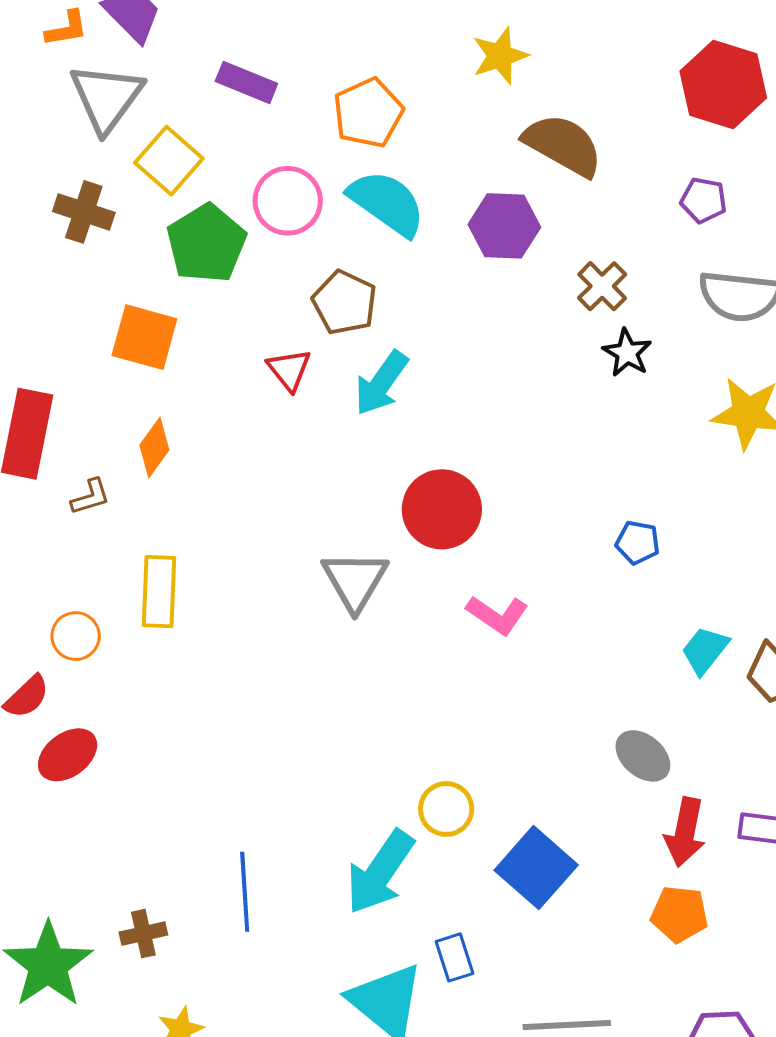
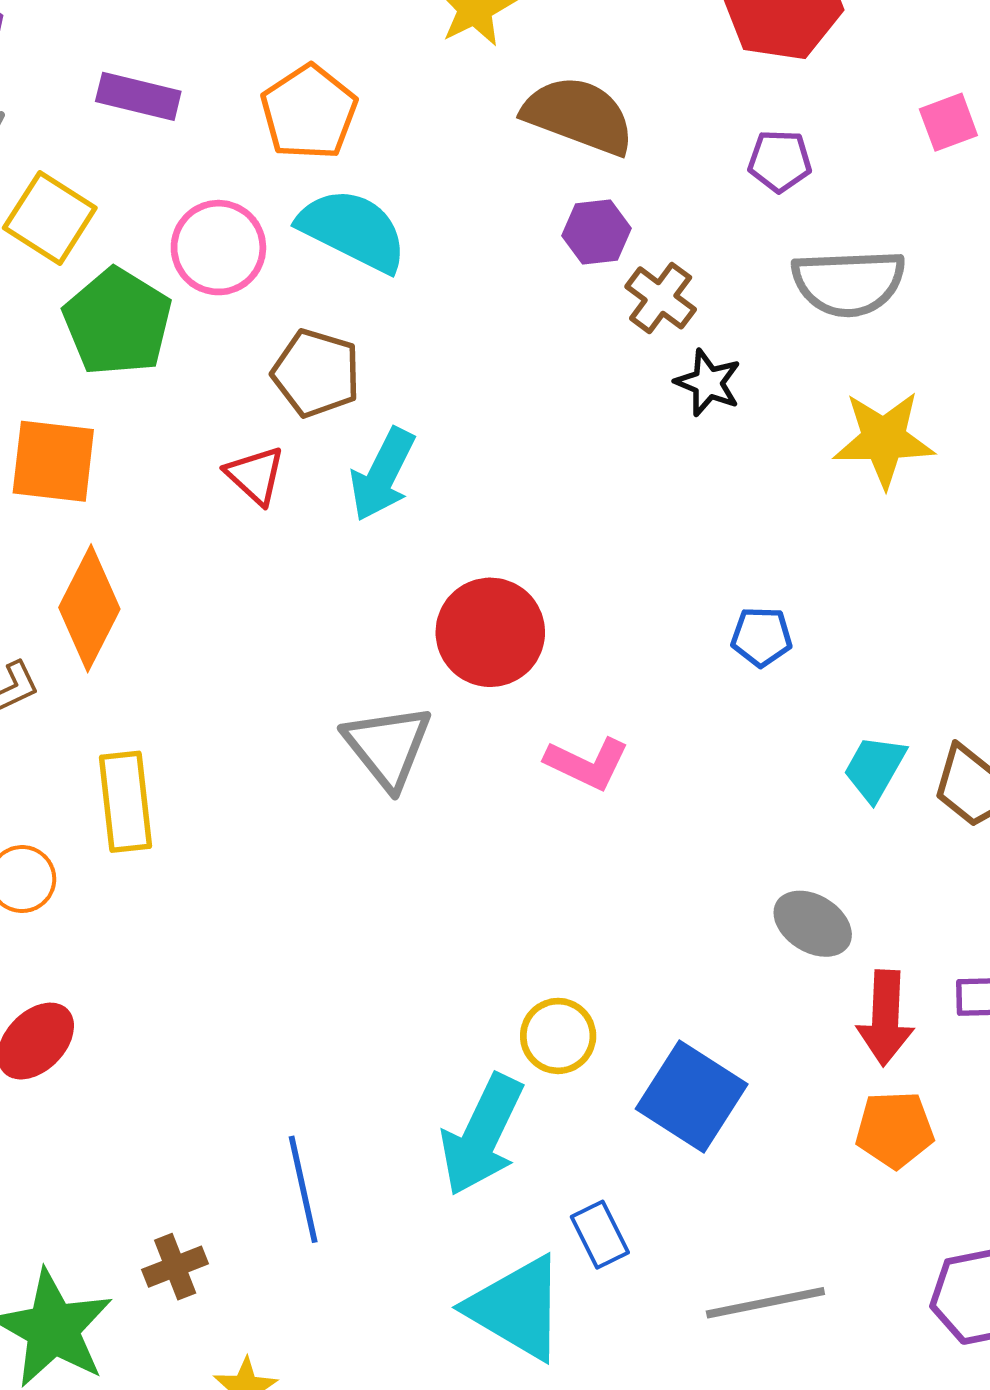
purple hexagon: (504, 226) -> (596, 232), moved, size x0.7
orange diamond: (154, 447) -> (89, 608), size x1.5

